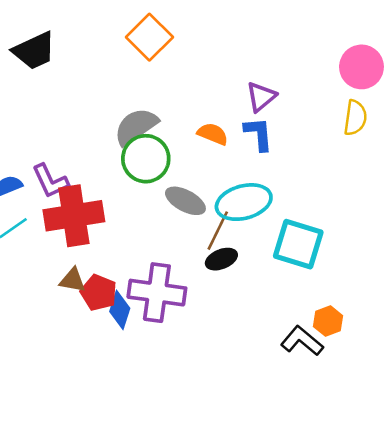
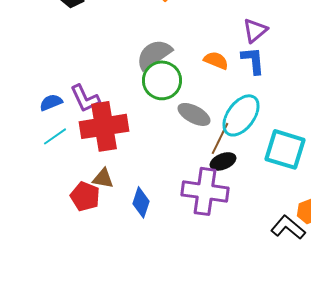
cyan ellipse: (244, 202) -> (241, 115), turned -39
red pentagon: (99, 293) -> (85, 196), moved
purple cross: (157, 293) -> (205, 191), moved

